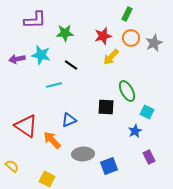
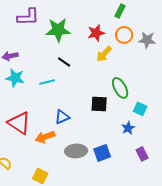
green star: (65, 33) -> (58, 30), size x1.4
gray star: (154, 43) -> (147, 40), turned 30
cyan star: (41, 55) -> (15, 78), moved
orange arrow: (52, 140) -> (45, 137), turned -66
blue square: (109, 166) -> (102, 153), moved

